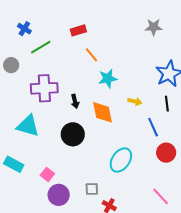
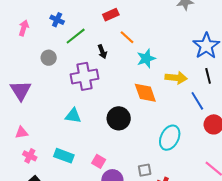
black arrow: (75, 101) -> (102, 52), moved
yellow arrow: (135, 101) -> (176, 78), size x1.5
cyan triangle: (28, 126) -> (73, 116), size x0.7

